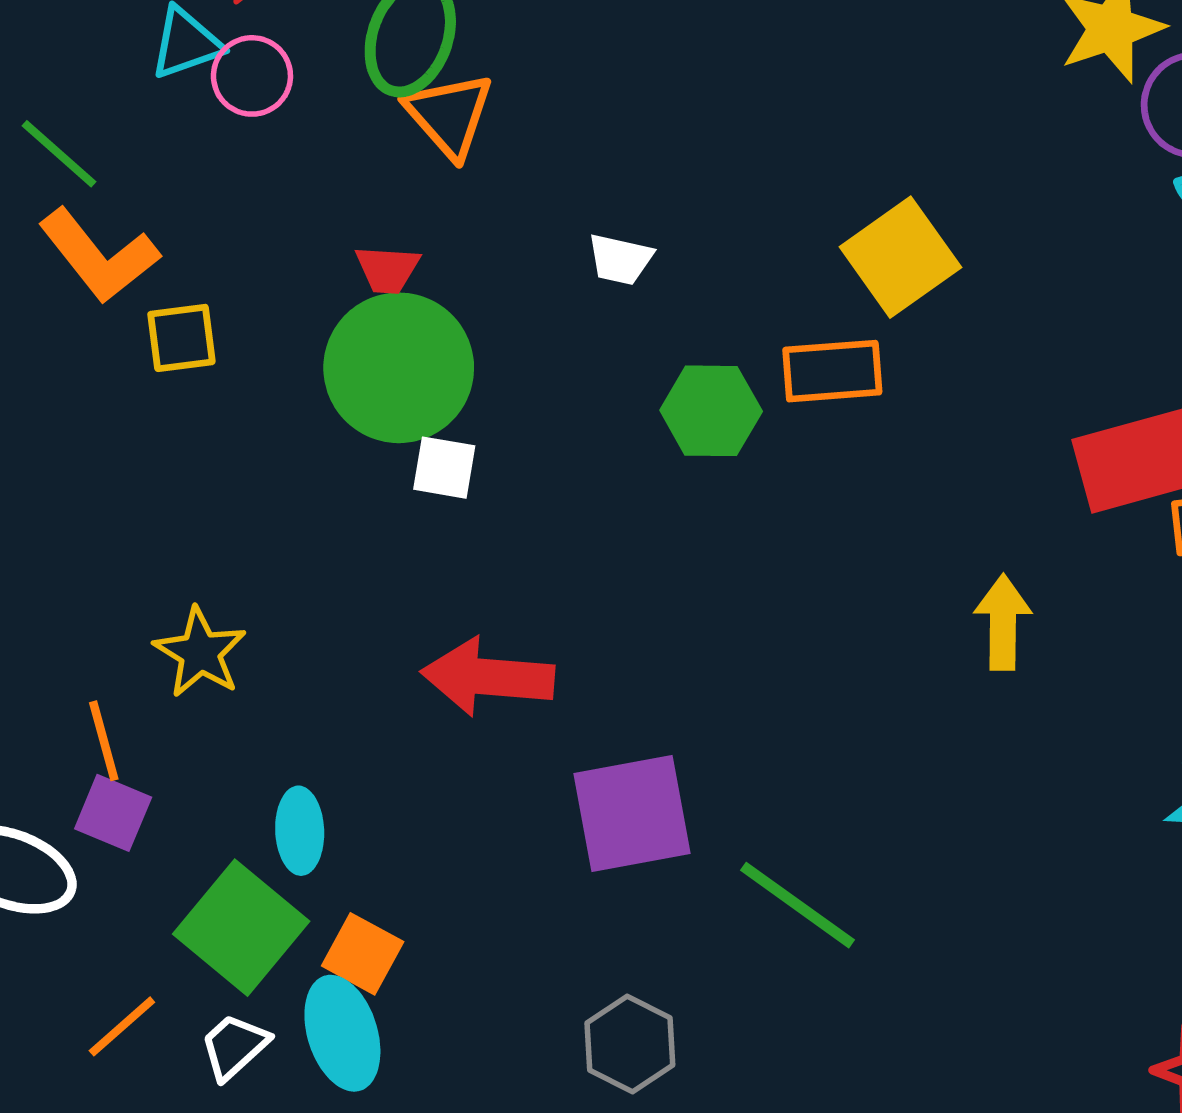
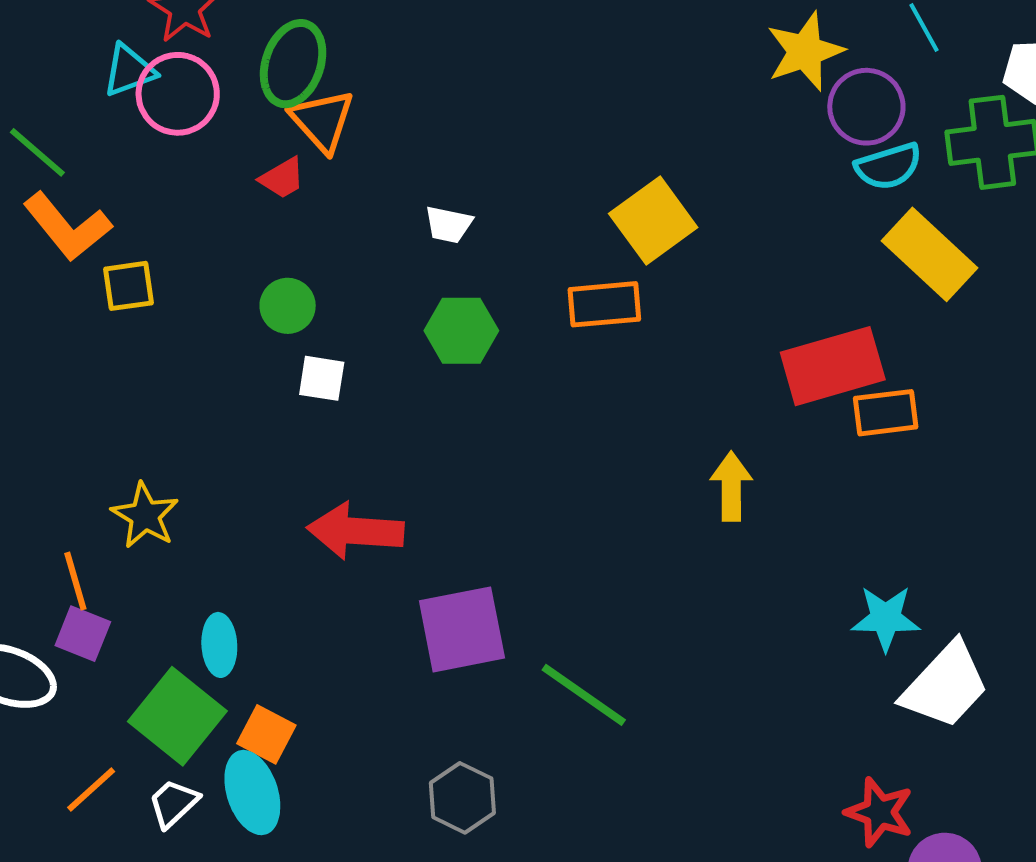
pink circle: (252, 76) -> (178, 94), size x1.4
red trapezoid: (387, 269) -> (282, 178), moved, turned -33
green circle: (399, 368) -> (288, 306), size x0.5
green hexagon: (711, 411) -> (461, 331), moved

